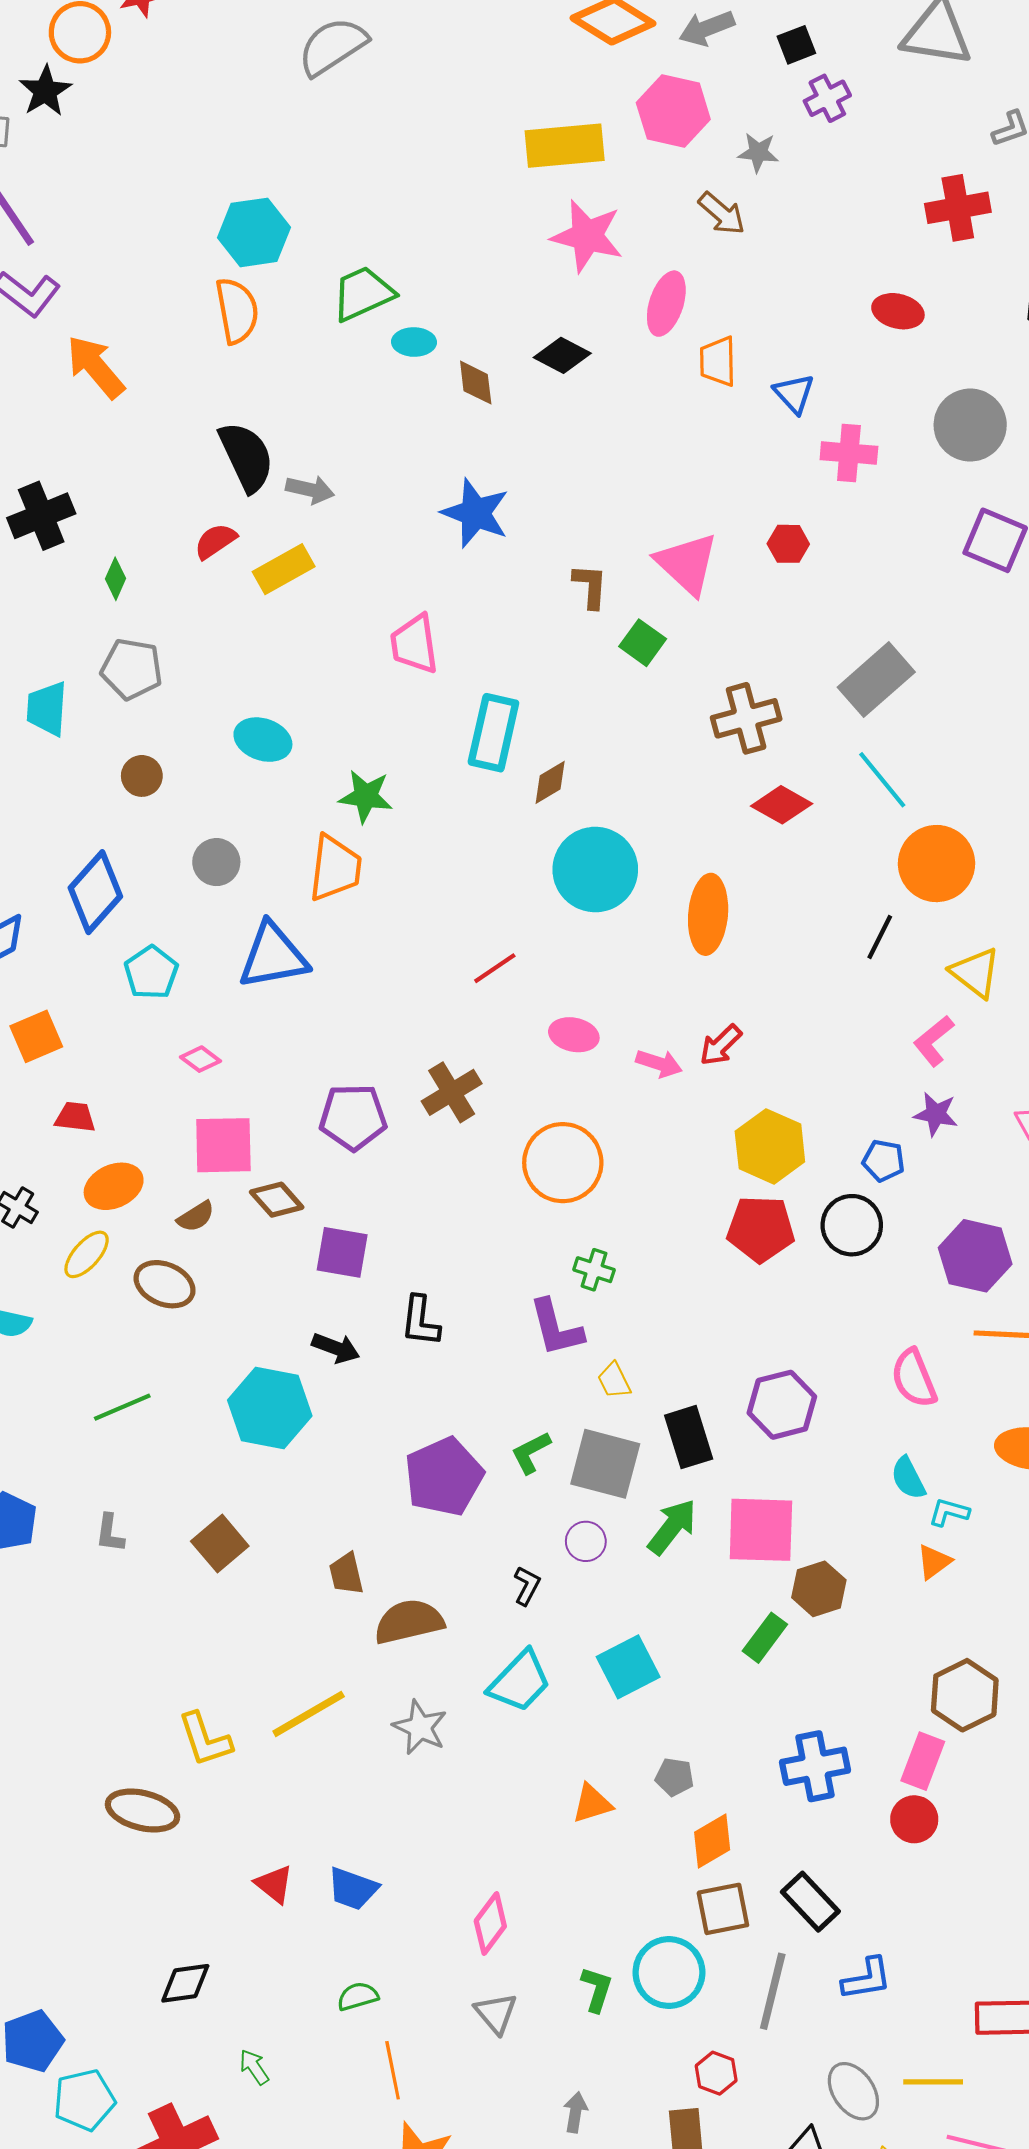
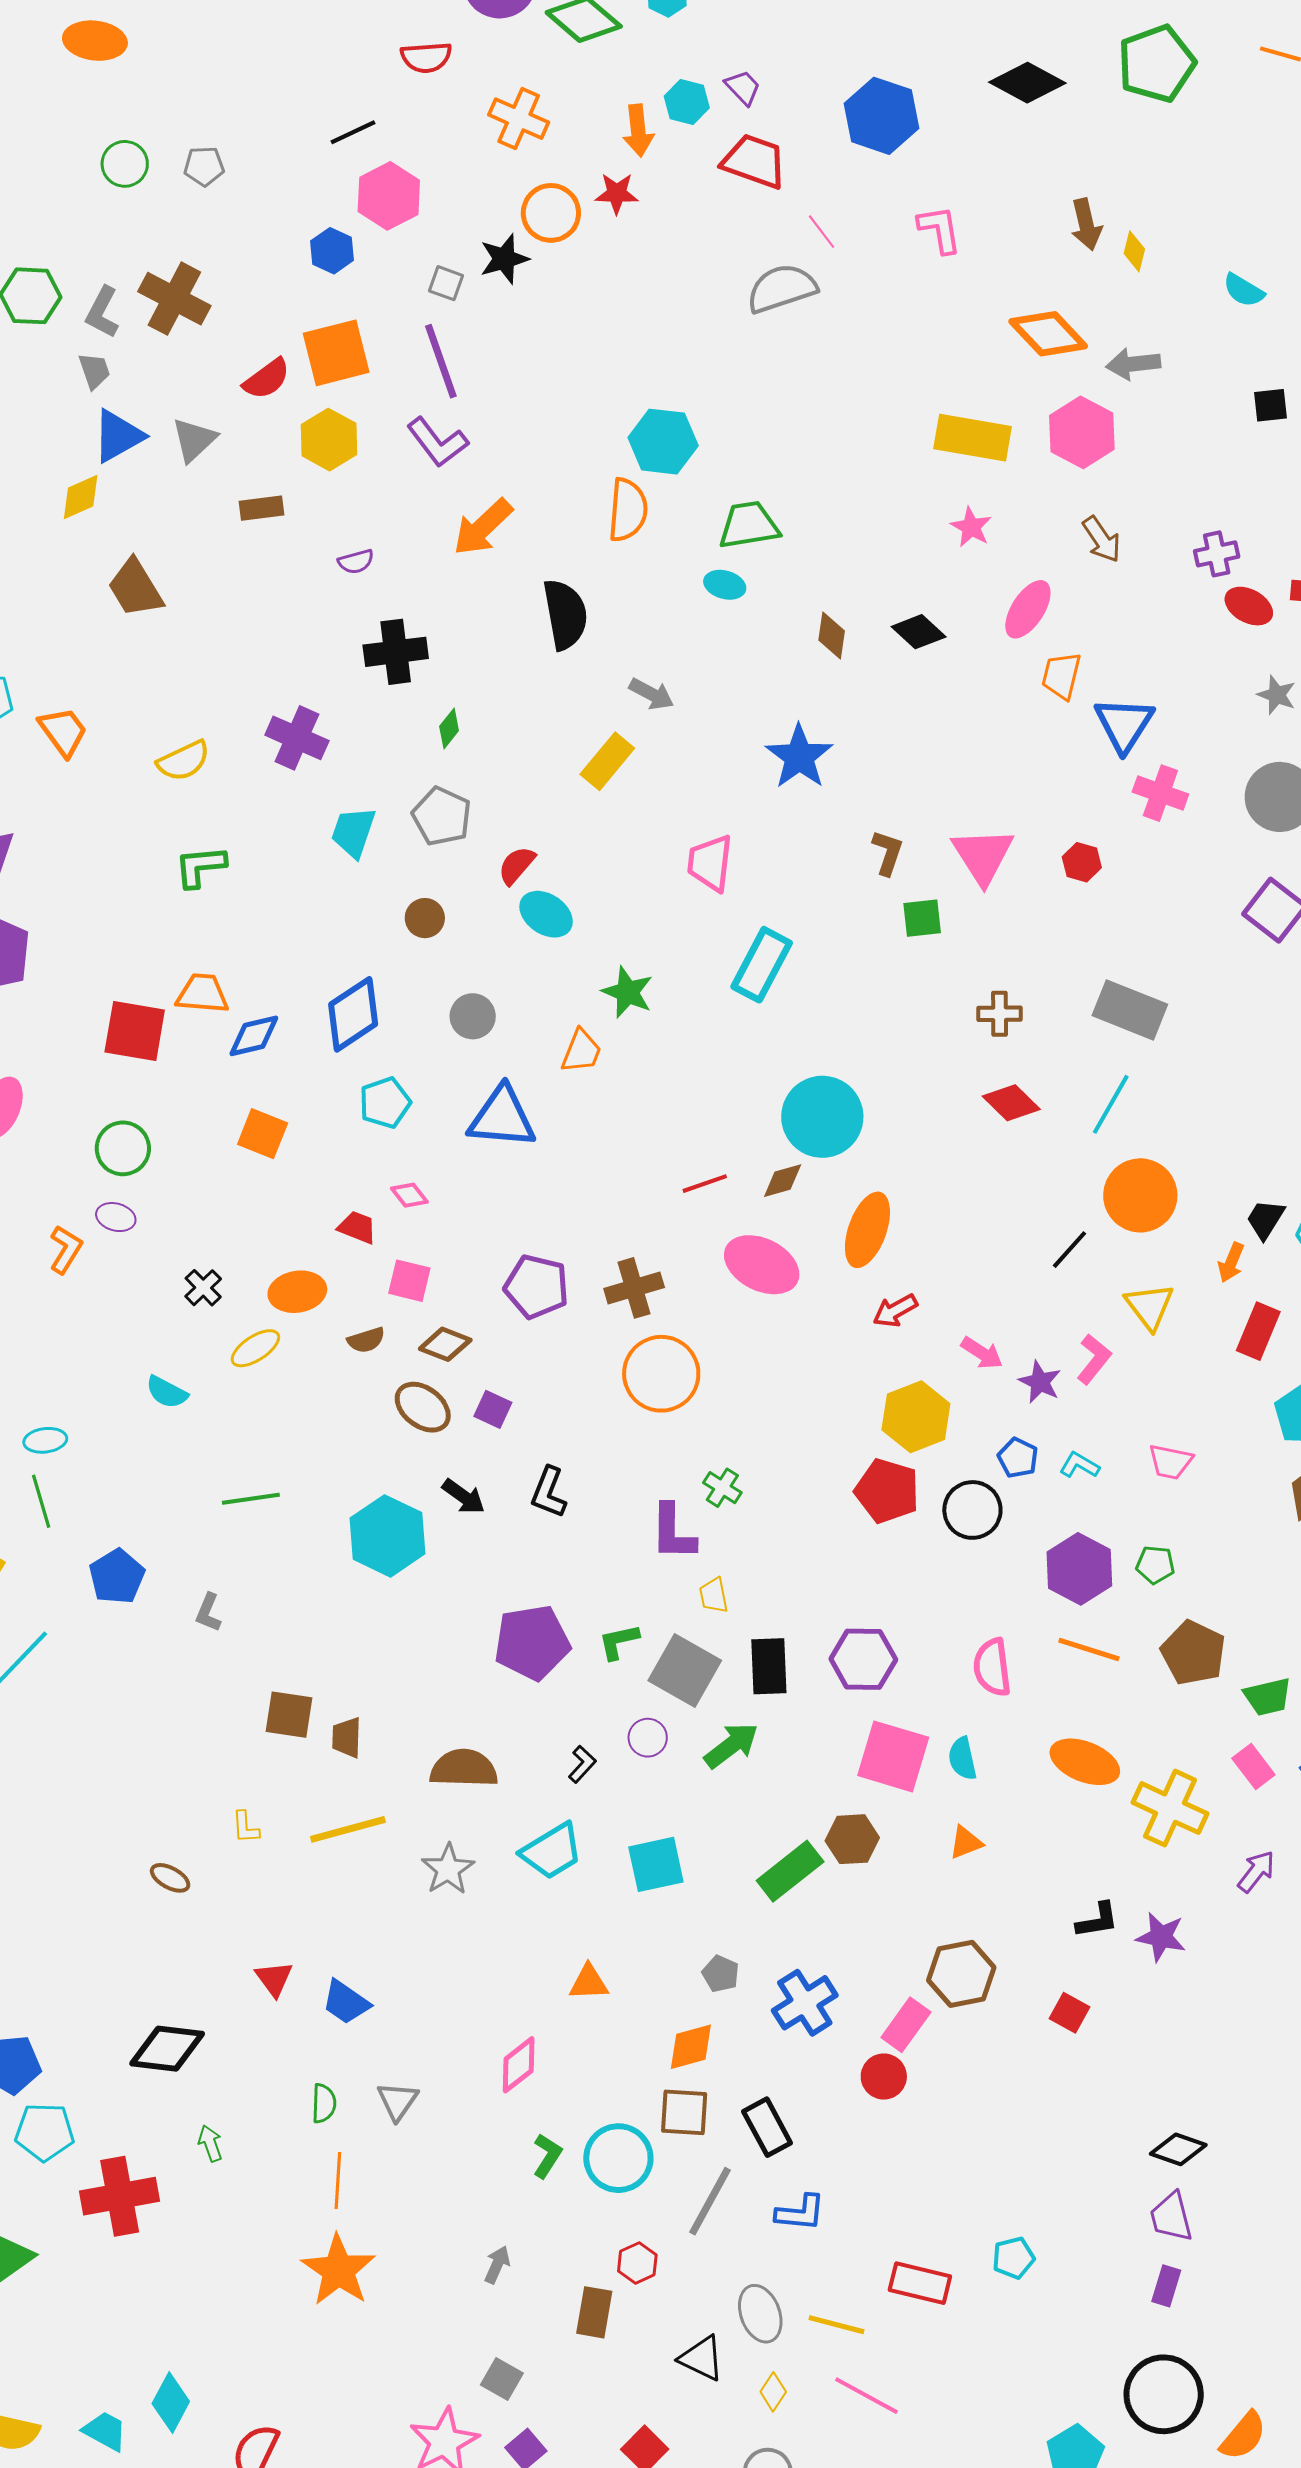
black square: (796, 45) -> (1270, 405), moved
purple cross: (827, 98) -> (1217, 554), moved
gray star: (758, 152) -> (1277, 695), moved
pink star: (587, 236) -> (971, 527), size x0.6
red ellipse: (898, 311) -> (1249, 606), moved
cyan ellipse: (414, 342) -> (725, 585), moved
orange arrow: (96, 367) -> (483, 527), turned -108
blue triangle: (794, 394) -> (1124, 724), size x1.5
black semicircle: (246, 457) -> (565, 614), moved
red semicircle: (215, 541) -> (517, 865), moved, turned -30
yellow rectangle: (284, 569) -> (607, 761), turned -36
green square: (643, 643) -> (922, 918), turned 33
gray rectangle: (876, 680) -> (1130, 1010), turned 48
brown cross: (746, 718) -> (1000, 1014), size x0.7
cyan line: (882, 780) -> (1111, 1104), turned 54
brown diamond: (550, 782) -> (783, 1181), moved
orange trapezoid: (335, 868) -> (581, 1051), size x0.7
orange ellipse: (708, 914) -> (867, 1230), moved
pink ellipse: (574, 1035) -> (762, 1265), size x1.6
orange square: (36, 1036) -> (263, 1134), turned 30
pink L-shape: (934, 1041) -> (1094, 1359), turned 153
pink arrow: (659, 1063) -> (982, 1353), moved
purple star: (936, 1114) -> (1040, 1382), moved
red trapezoid: (75, 1117) -> (357, 1227), moved
pink square: (223, 1145) -> (409, 1281), size x0.7
orange circle: (563, 1163) -> (661, 1374), moved
brown diamond: (277, 1200) -> (445, 1344), turned -42
purple square: (342, 1252) -> (493, 1409), size x0.7
brown ellipse: (165, 1284) -> (423, 1407), moved
cyan L-shape: (949, 1512) -> (1079, 1465), moved
pink square: (761, 1530) -> (893, 1756), moved
brown square: (220, 1544) -> (289, 1715), moved, turned 34
brown trapezoid: (346, 1574) -> (347, 1738), moved
green rectangle: (765, 1638) -> (790, 1871), size x1.4
yellow L-shape: (205, 1739) -> (245, 1827), size x0.6
blue cross: (815, 1766) -> (805, 2003), turned -36
gray pentagon: (674, 1777) -> (721, 1974), moved
brown ellipse: (142, 1811) -> (170, 1878), size x0.6
pink diamond: (490, 1924) -> (519, 2065), moved
black diamond: (185, 1983) -> (167, 2049), size x1.4
green semicircle: (358, 1996) -> (324, 2103), turned 93
gray triangle: (496, 2013) -> (398, 2101), moved

